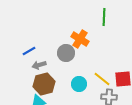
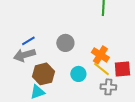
orange cross: (80, 39) -> (100, 55), moved
gray arrow: (39, 65) -> (24, 55), moved, size x1.5

